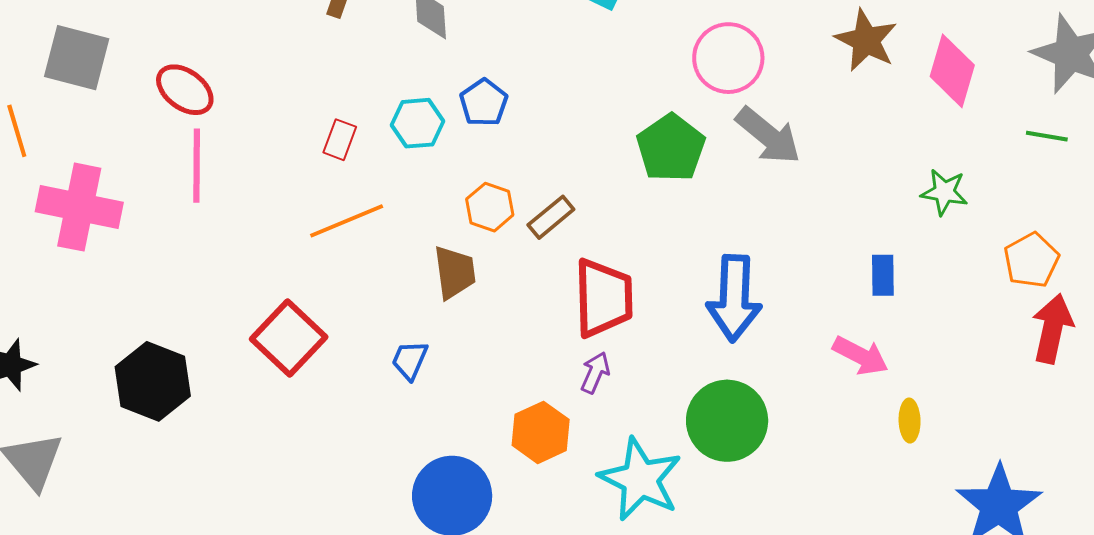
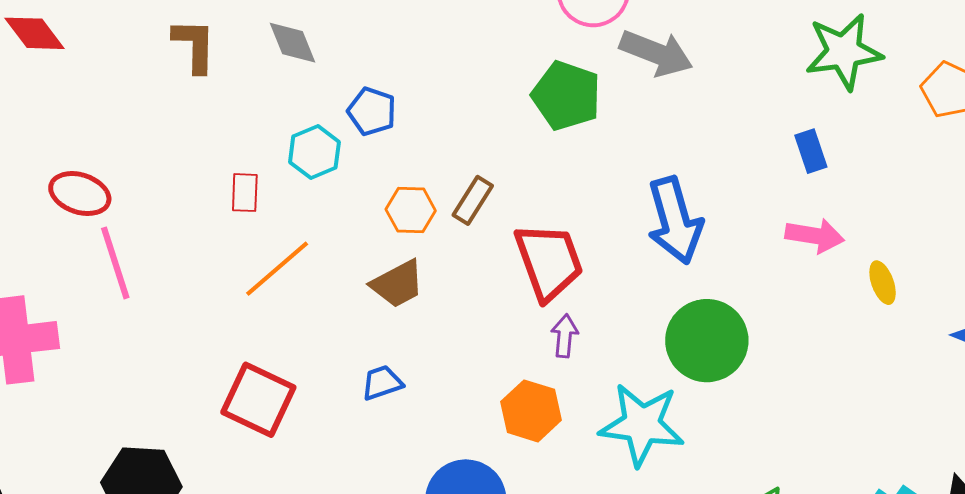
green star: (944, 192) -> (844, 52), size x1.6
brown trapezoid: (455, 272) -> (397, 284), turned 88
blue trapezoid: (410, 360) -> (382, 383), turned 66

